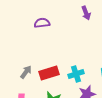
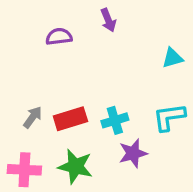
purple arrow: (86, 13) -> (108, 20), moved

